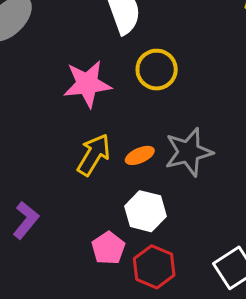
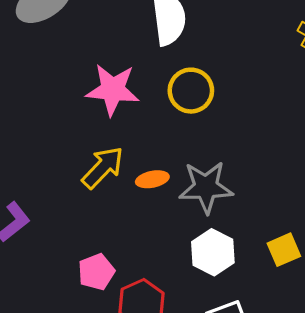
white hexagon: (145, 211) -> (213, 252), moved

